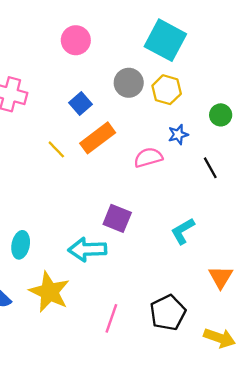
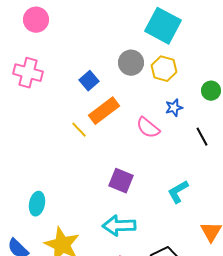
pink circle: (76, 40) -> (36, 20), moved
yellow line: (56, 149) -> (79, 130), moved
pink semicircle: (148, 157) -> (148, 128), turned -125
cyan arrow: (87, 249) -> (119, 226), moved

